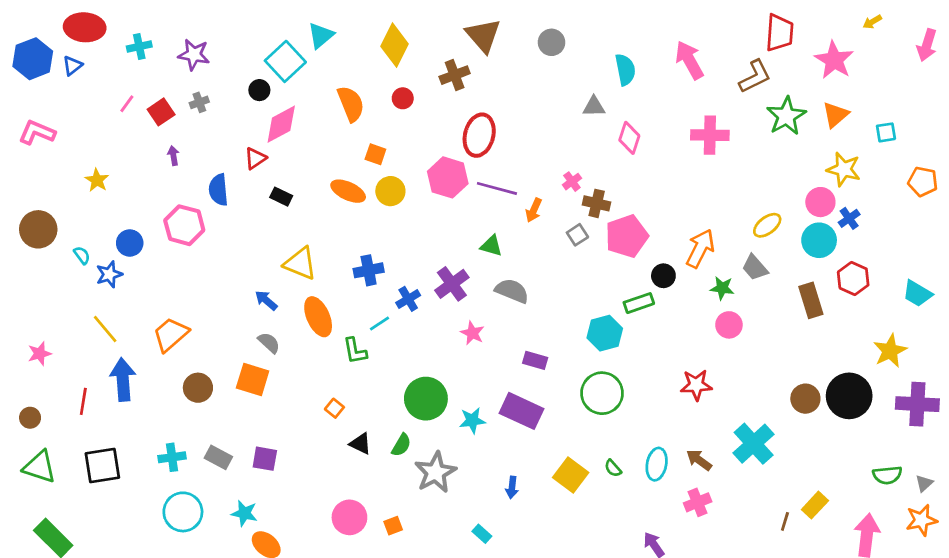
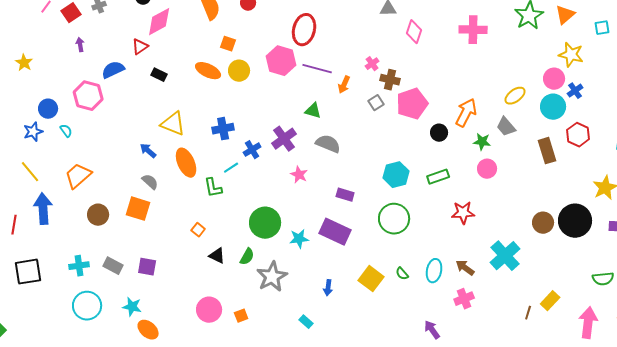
blue semicircle: (218, 190) -> (113, 70), turned 70
cyan semicircle: (82, 255) -> (66, 131), moved
green rectangle: (639, 303) -> (438, 177), moved

